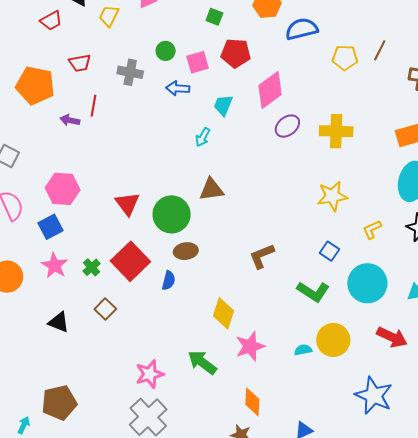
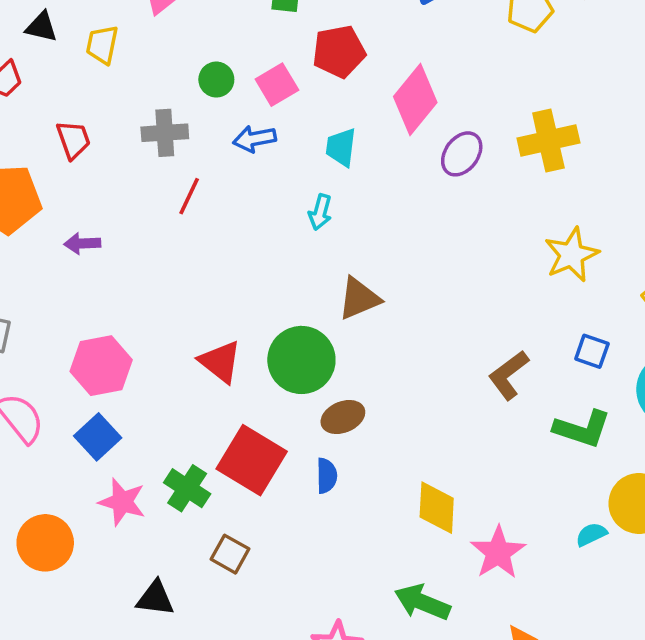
red trapezoid: (80, 63) -> (73, 140), turned -85
red line: (93, 106) -> (189, 196), moved, turned 30
brown L-shape: (262, 256) -> (509, 375), moved
green cross: (92, 267) -> (187, 488), size x1.4

